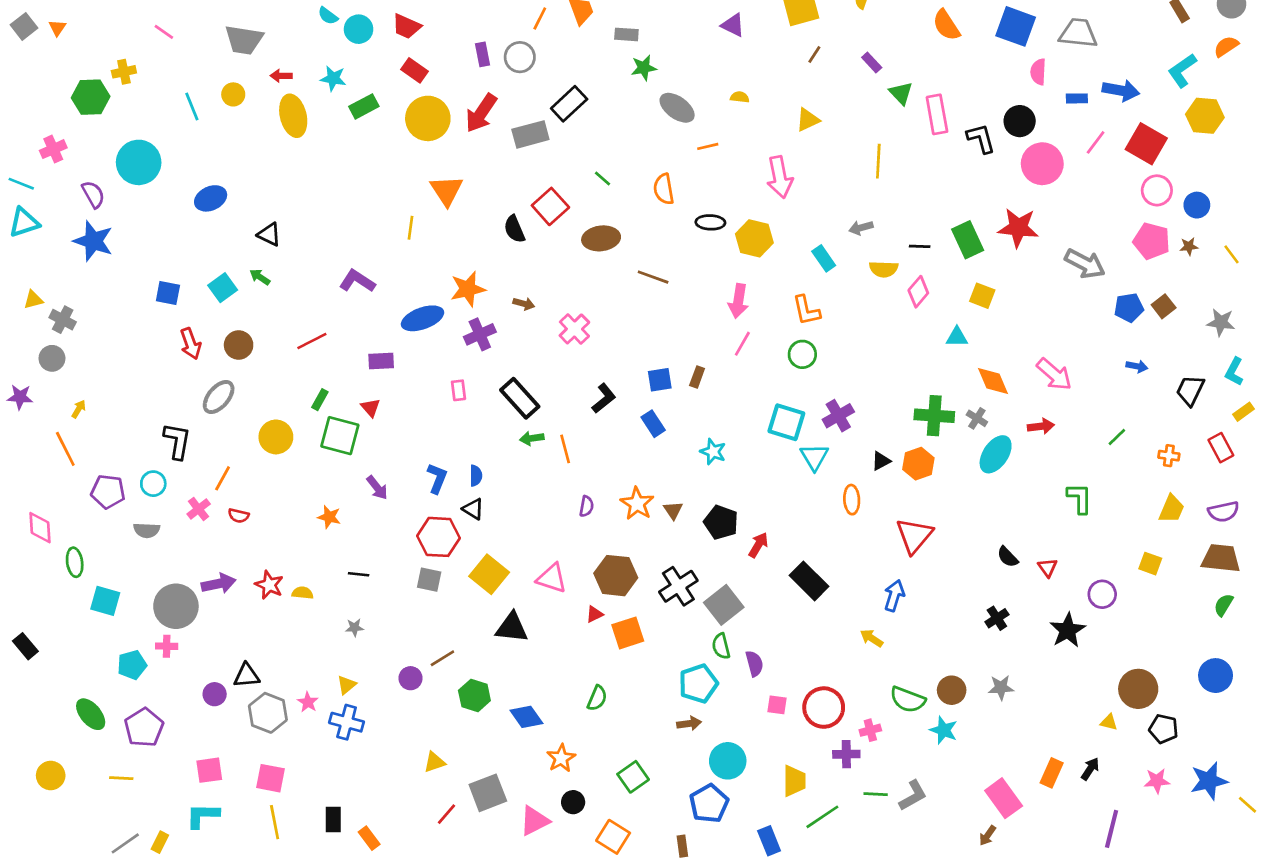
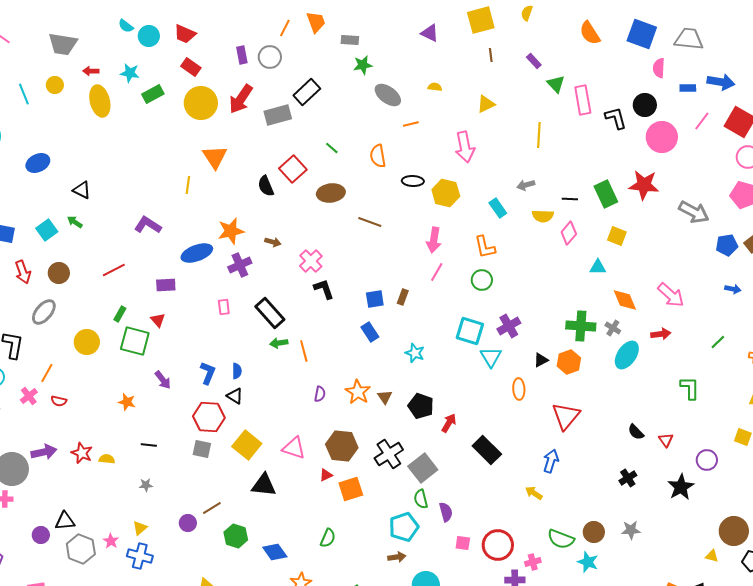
brown line: (814, 54) -> (491, 55), turned -40
black L-shape: (604, 398) -> (324, 289), moved, turned -70

